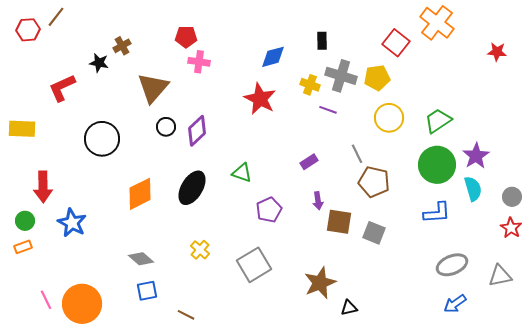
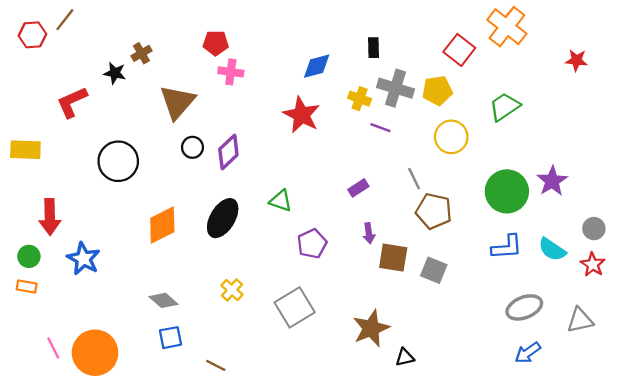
green trapezoid: (438, 121) -> (505, 107), moved
cyan semicircle: (473, 189) -> (552, 249), moved, turned 140
orange rectangle: (23, 247) -> (27, 287), turned 30

